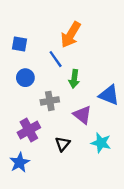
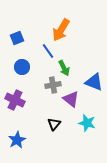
blue square: (20, 44) -> (17, 38), turned -32
green arrow: (74, 79) -> (64, 68), turned -35
gray cross: (50, 101) -> (53, 85), moved
purple cross: (29, 130) -> (15, 100), moved, turned -36

